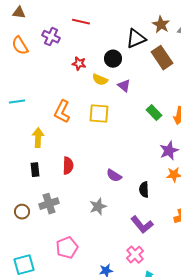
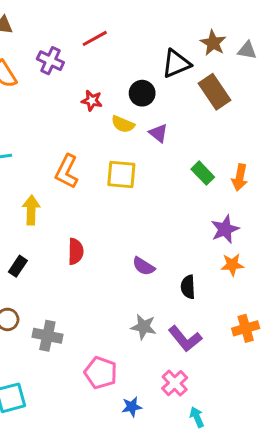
red line: (81, 22) -> (95, 38), turned -42
black rectangle: (35, 170) -> (18, 266), moved, turned 40
gray cross: (49, 204) -> (47, 336), moved, turned 30
gray star: (98, 207) -> (144, 327), moved, turned 30
pink pentagon: (67, 248) -> (101, 373), moved, turned -30

